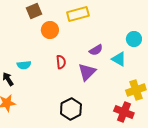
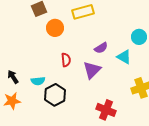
cyan semicircle: (24, 65) -> (38, 81), moved
black hexagon: (71, 109) -> (55, 95), moved
red cross: (124, 112) -> (106, 110), moved

